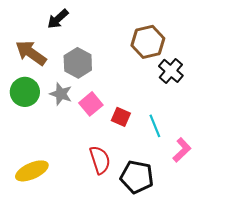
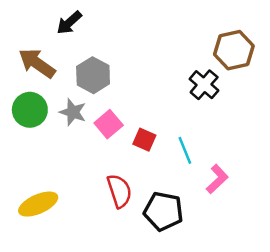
brown hexagon: (148, 42) -> (234, 50), moved

